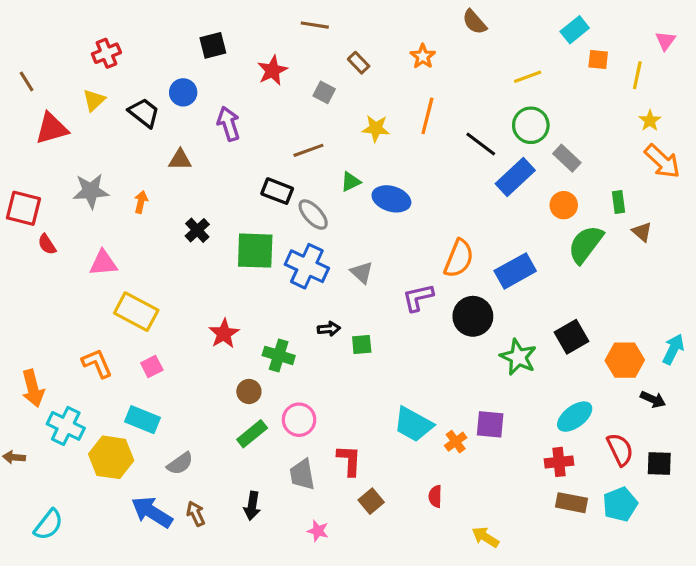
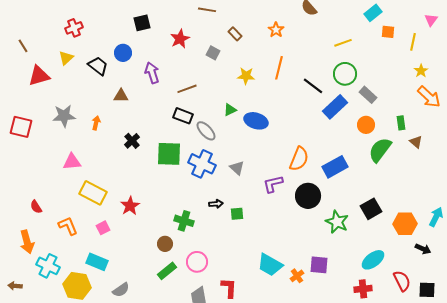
brown line: (308, 150) -> (187, 89), moved
red semicircle: (47, 244) -> (36, 207), moved
red star: (224, 334) -> (130, 206), moved

